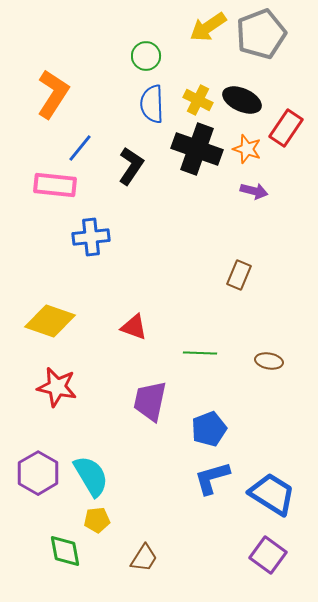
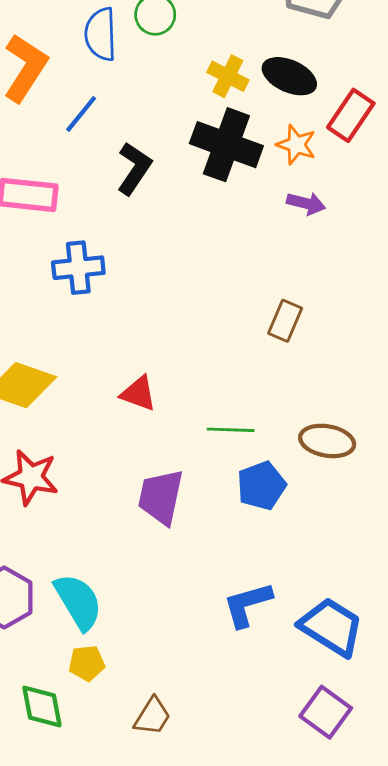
blue semicircle: (152, 104) -> (101, 34), moved
blue line: (80, 148) -> (81, 114), moved
brown ellipse: (269, 361) -> (327, 441), size x1.4
blue pentagon: (209, 429) -> (261, 486), moved

